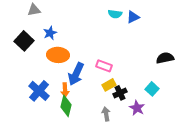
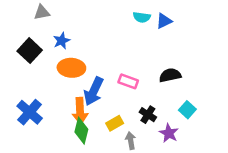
black semicircle: (165, 58) -> (170, 75), moved
yellow rectangle: (109, 85) -> (115, 123), moved
orange arrow: (65, 90) -> (80, 111), size x1.5
blue cross: (39, 91) -> (30, 112), moved
black cross: (120, 93) -> (148, 115), turned -32

